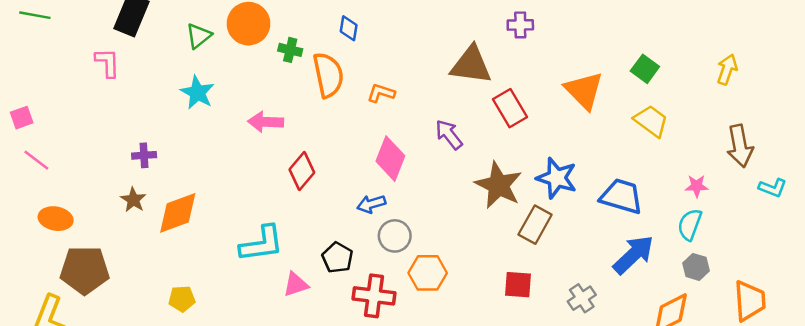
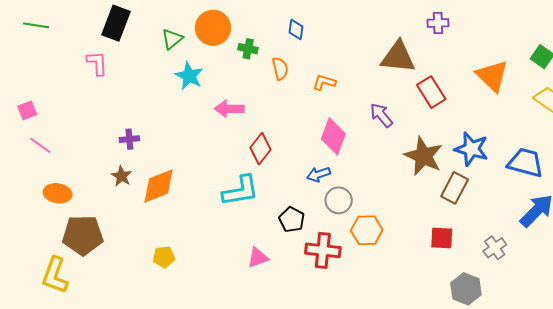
orange semicircle: (328, 75) -> (280, 69), size x0.6
cyan star: (197, 93) -> (189, 76), moved
cyan L-shape: (262, 244) -> (241, 191), moved
pink triangle: (296, 284) -> (258, 258), moved

